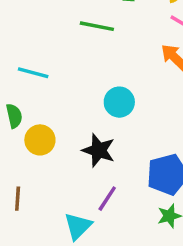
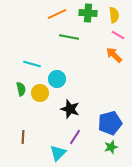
cyan circle: (119, 102) -> (57, 79), moved
yellow circle: (40, 140) -> (40, 93), moved

